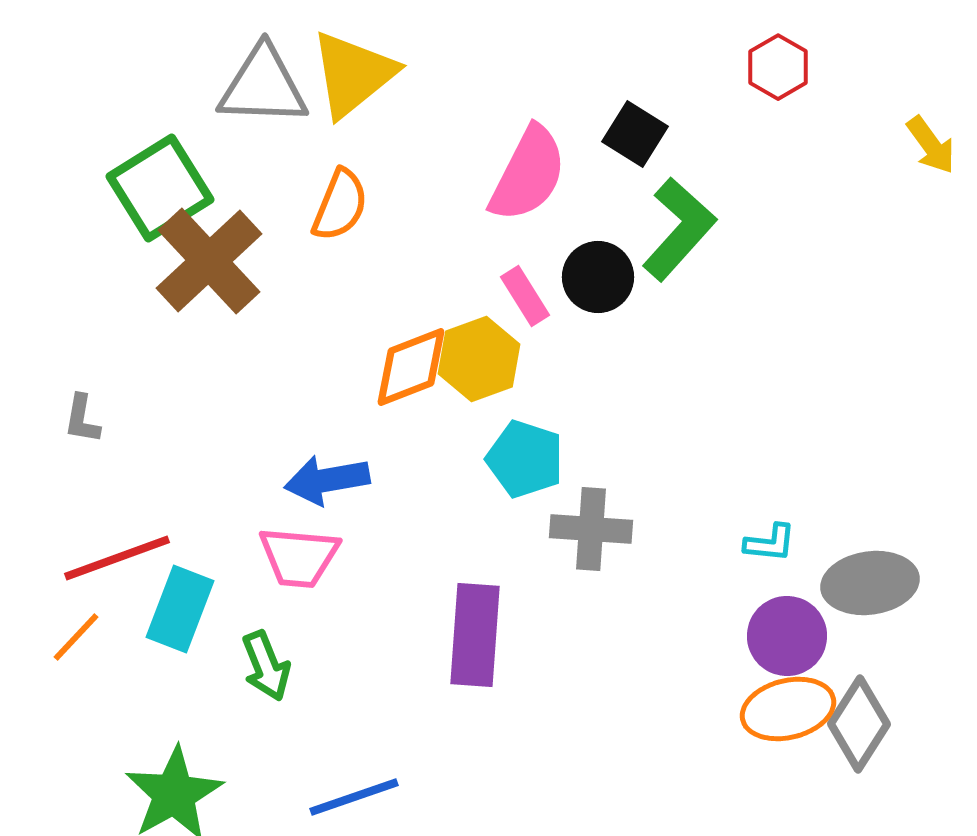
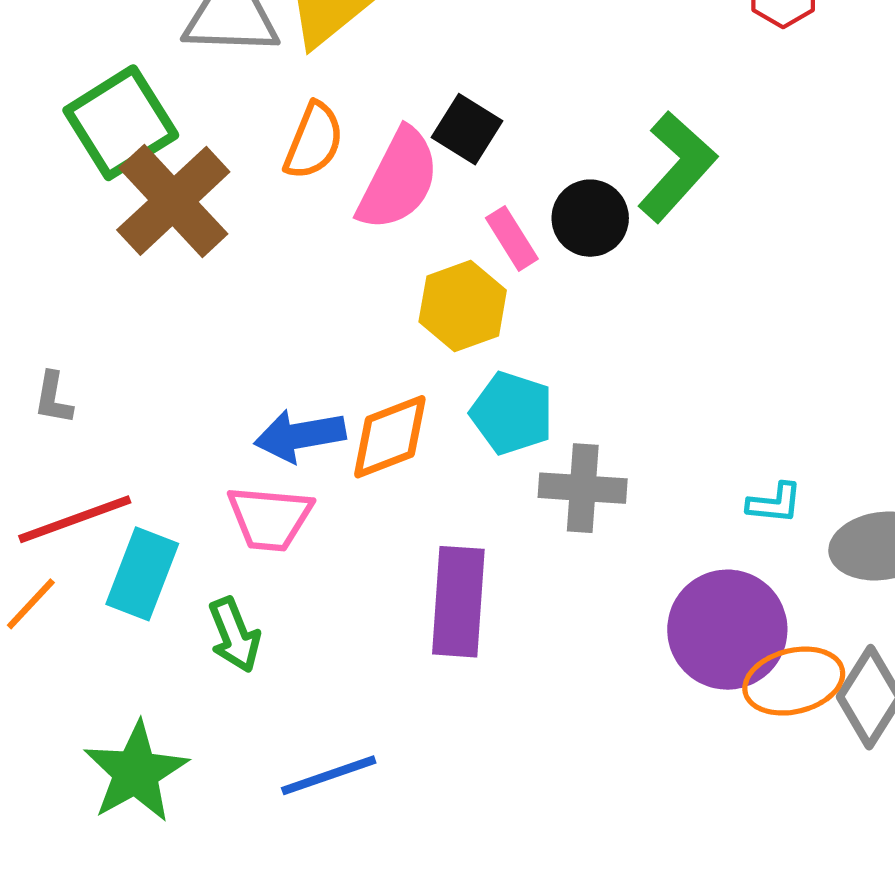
black square: (635, 134) -> (467, 129), moved
pink semicircle: (528, 174) -> (398, 180), moved
orange diamond: (411, 367) -> (390, 437), moved
gray L-shape: (82, 419) -> (53, 398), moved
purple circle: (787, 636) -> (727, 630), moved, size x1.4

